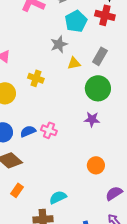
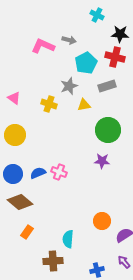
gray rectangle: (100, 56) -> (107, 86), moved, turned 42
yellow cross: (36, 78) -> (49, 104), moved
orange circle: (96, 165) -> (102, 221), moved
cyan semicircle: (58, 197) -> (68, 239), turned -60

